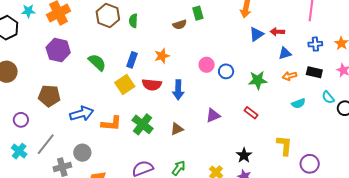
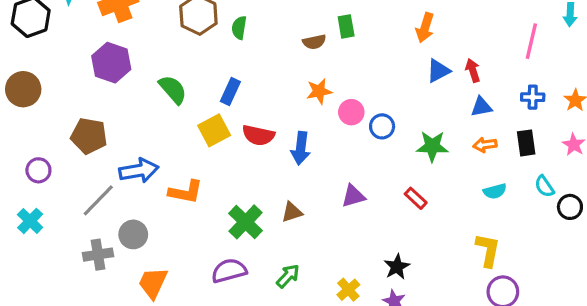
red arrow: (277, 32) -> (473, 70), turned 64
orange star: (162, 56) -> (319, 91), moved
black rectangle: (314, 72) -> (526, 143), turned 63
green cross: (143, 124) -> (245, 222), moved
gray line: (46, 144) -> (98, 200), moved
yellow L-shape: (284, 146) -> (488, 250), moved

